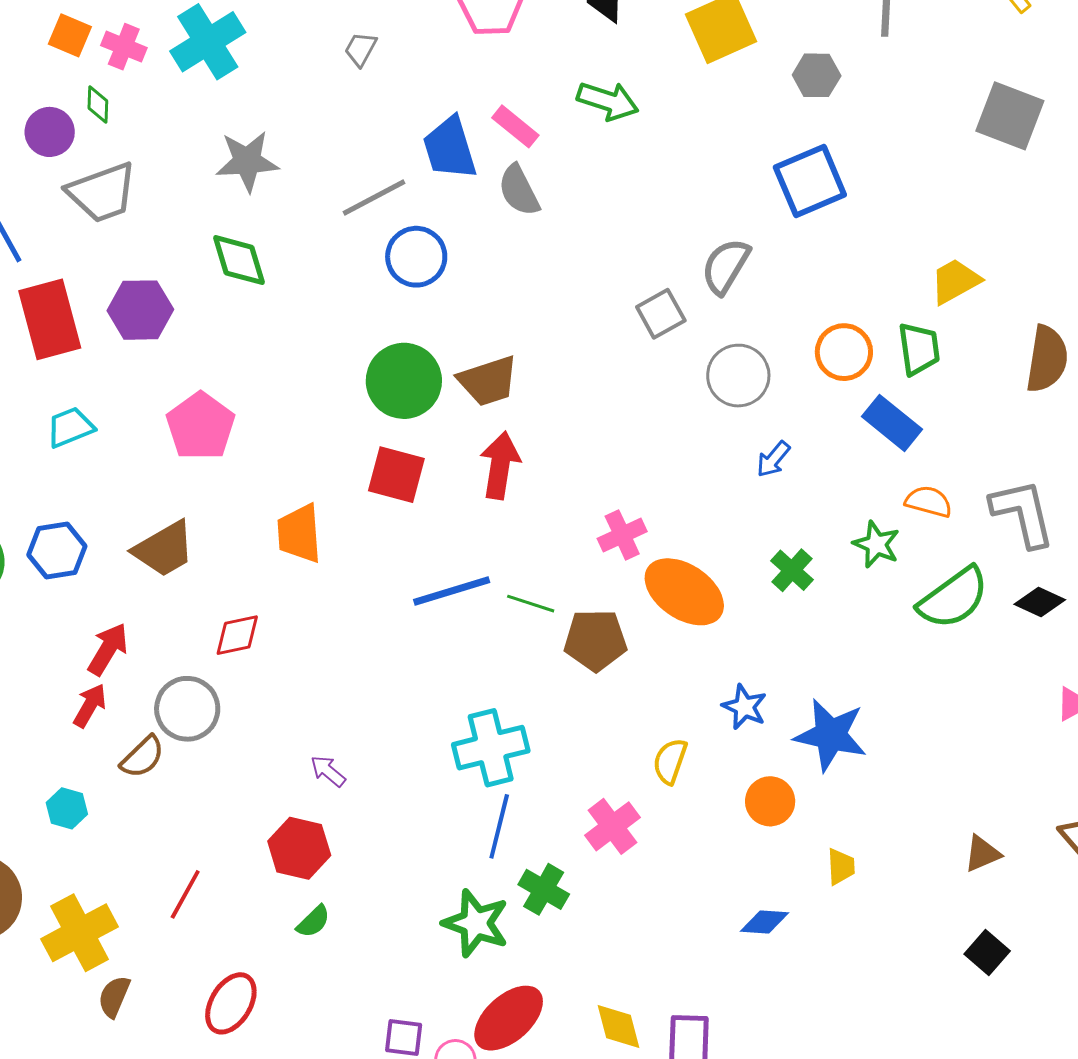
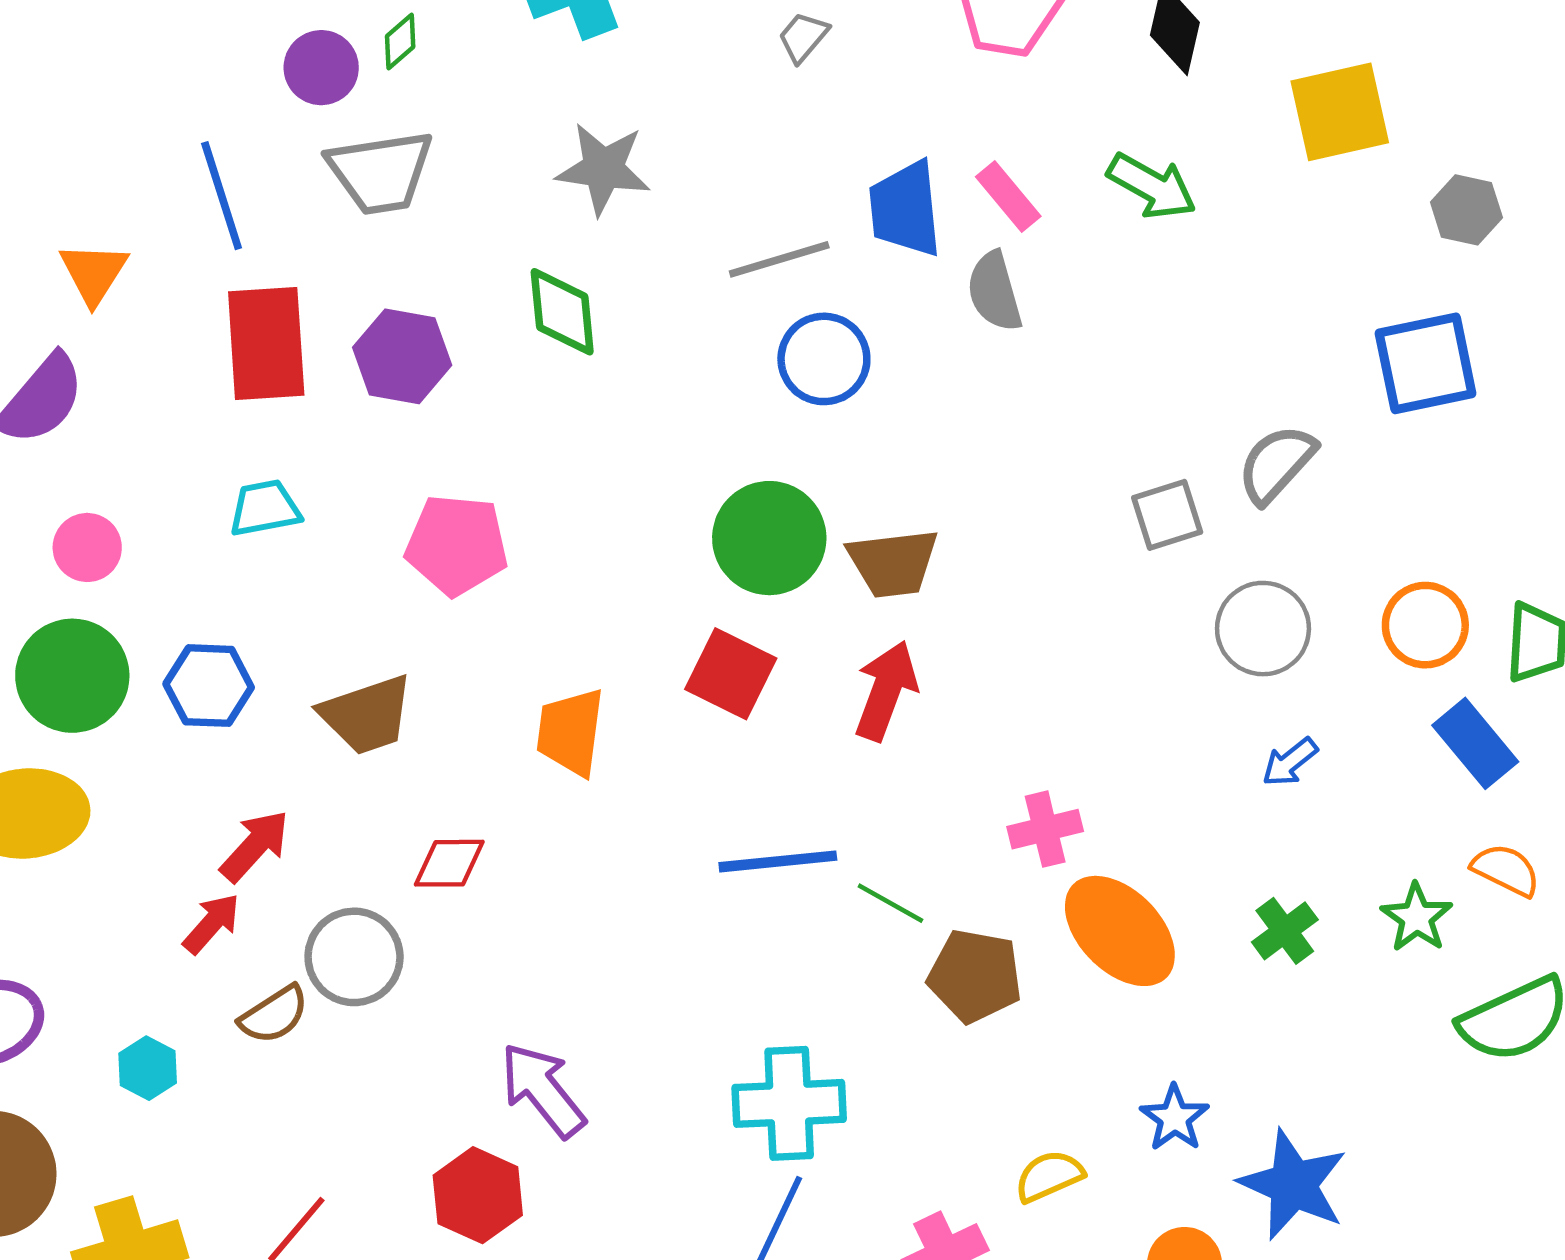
green diamond: (98, 105) -> (400, 41), turned 36
pink pentagon: (201, 426) -> (457, 545), turned 30
yellow semicircle: (670, 761) -> (1049, 1176), turned 36
purple arrow: (328, 771) -> (543, 1090), size x1.8

